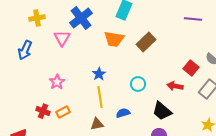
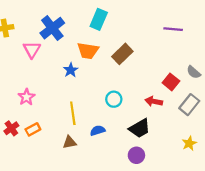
blue star: (99, 74) -> (71, 70), moved
red cross: (43, 111) -> (11, 128), turned 32
black trapezoid: (162, 111) -> (140, 128), turned -70

